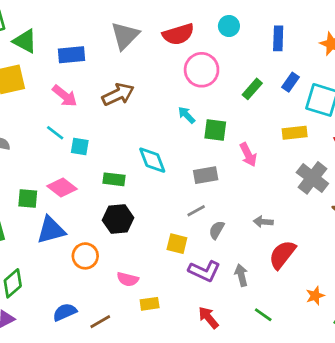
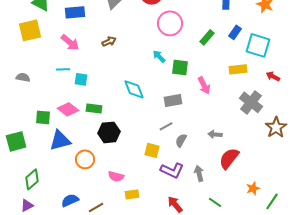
brown arrow: (118, 94) -> (109, 41), size x0.6
cyan line: (55, 133) -> (63, 69), turned -40
green rectangle: (114, 179) -> (94, 108), moved

